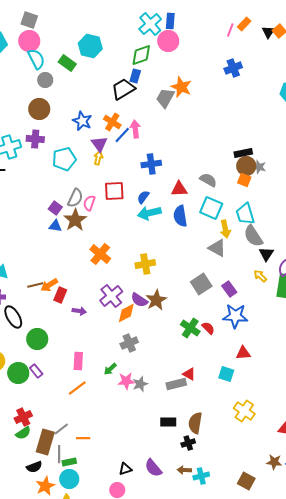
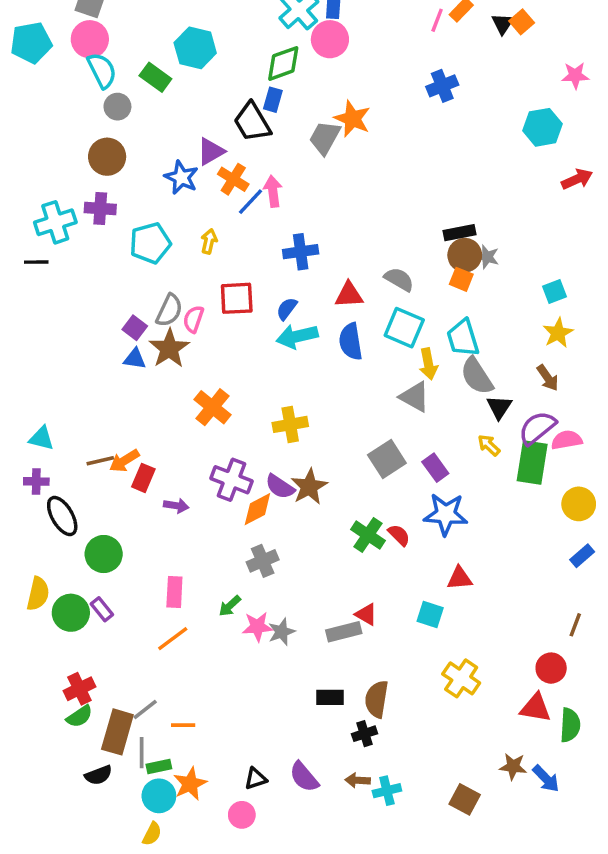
black trapezoid: (123, 89) -> (252, 122), turned -90
purple triangle: (99, 144) -> (211, 151), moved, turned 36
purple cross: (111, 296) -> (231, 480), turned -30
orange star: (45, 486) -> (190, 784), moved

